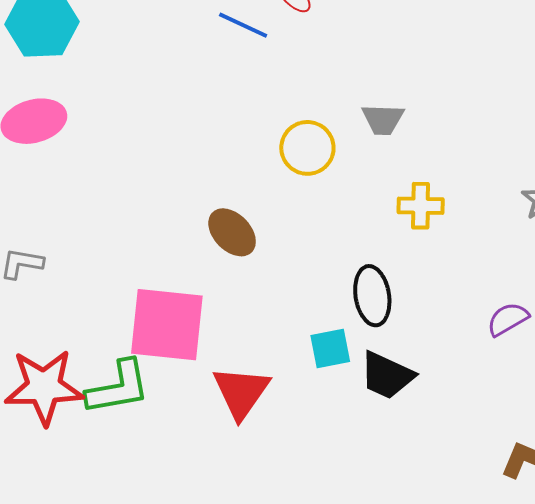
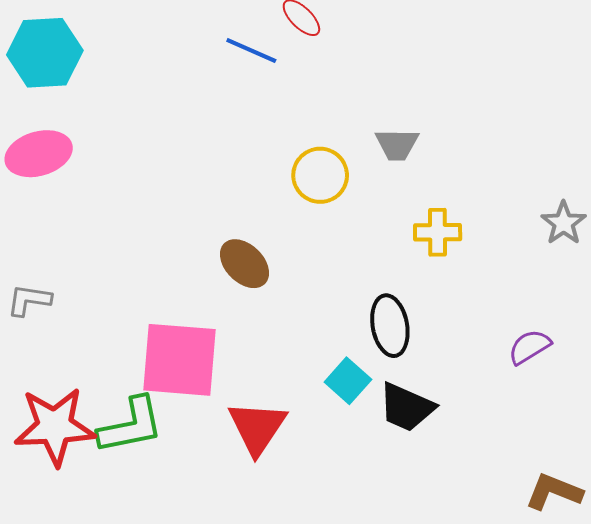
cyan square: (330, 349) -> (348, 381), turned -36

